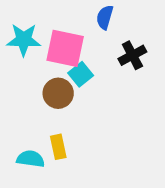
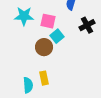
pink square: (65, 48) -> (48, 21), size x0.7
cyan semicircle: (31, 159) -> (28, 85), turned 77

